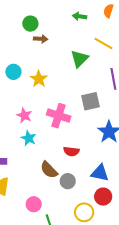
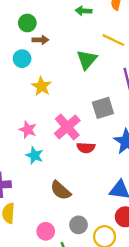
cyan circle: (13, 72) -> (22, 59), moved
pink cross: (59, 116) -> (67, 127), turned 35
red semicircle: (71, 151) -> (86, 148), moved
gray circle: (68, 181) -> (78, 225), moved

